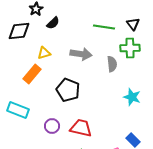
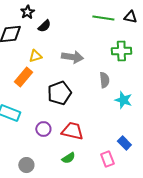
black triangle: (133, 24) -> (130, 17), moved, turned -40
green line: (104, 27) -> (103, 18), moved
gray semicircle: (112, 64) -> (104, 80), moved
black pentagon: (68, 90) -> (59, 93), turned 30

